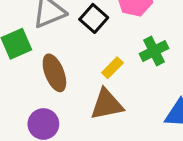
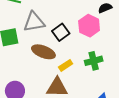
brown ellipse: (54, 73) -> (43, 52), moved, turned -60

